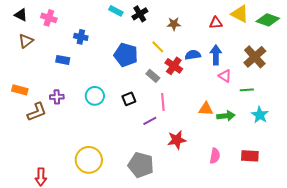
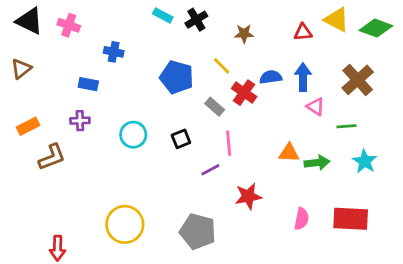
black triangle: (21, 15) -> (29, 21), size x1.5
brown triangle: (26, 41) -> (21, 69), moved
orange rectangle: (20, 90) -> (28, 126), turned -42
purple cross: (57, 97) -> (80, 121), moved
red rectangle: (250, 156) -> (351, 219), size x1.4

